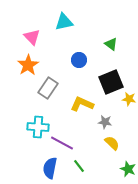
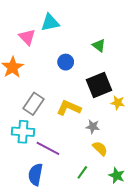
pink triangle: (32, 37) -> (27, 37), moved
gray rectangle: (48, 88) -> (33, 104), moved
green line: (79, 166) -> (82, 172), moved, turned 72

